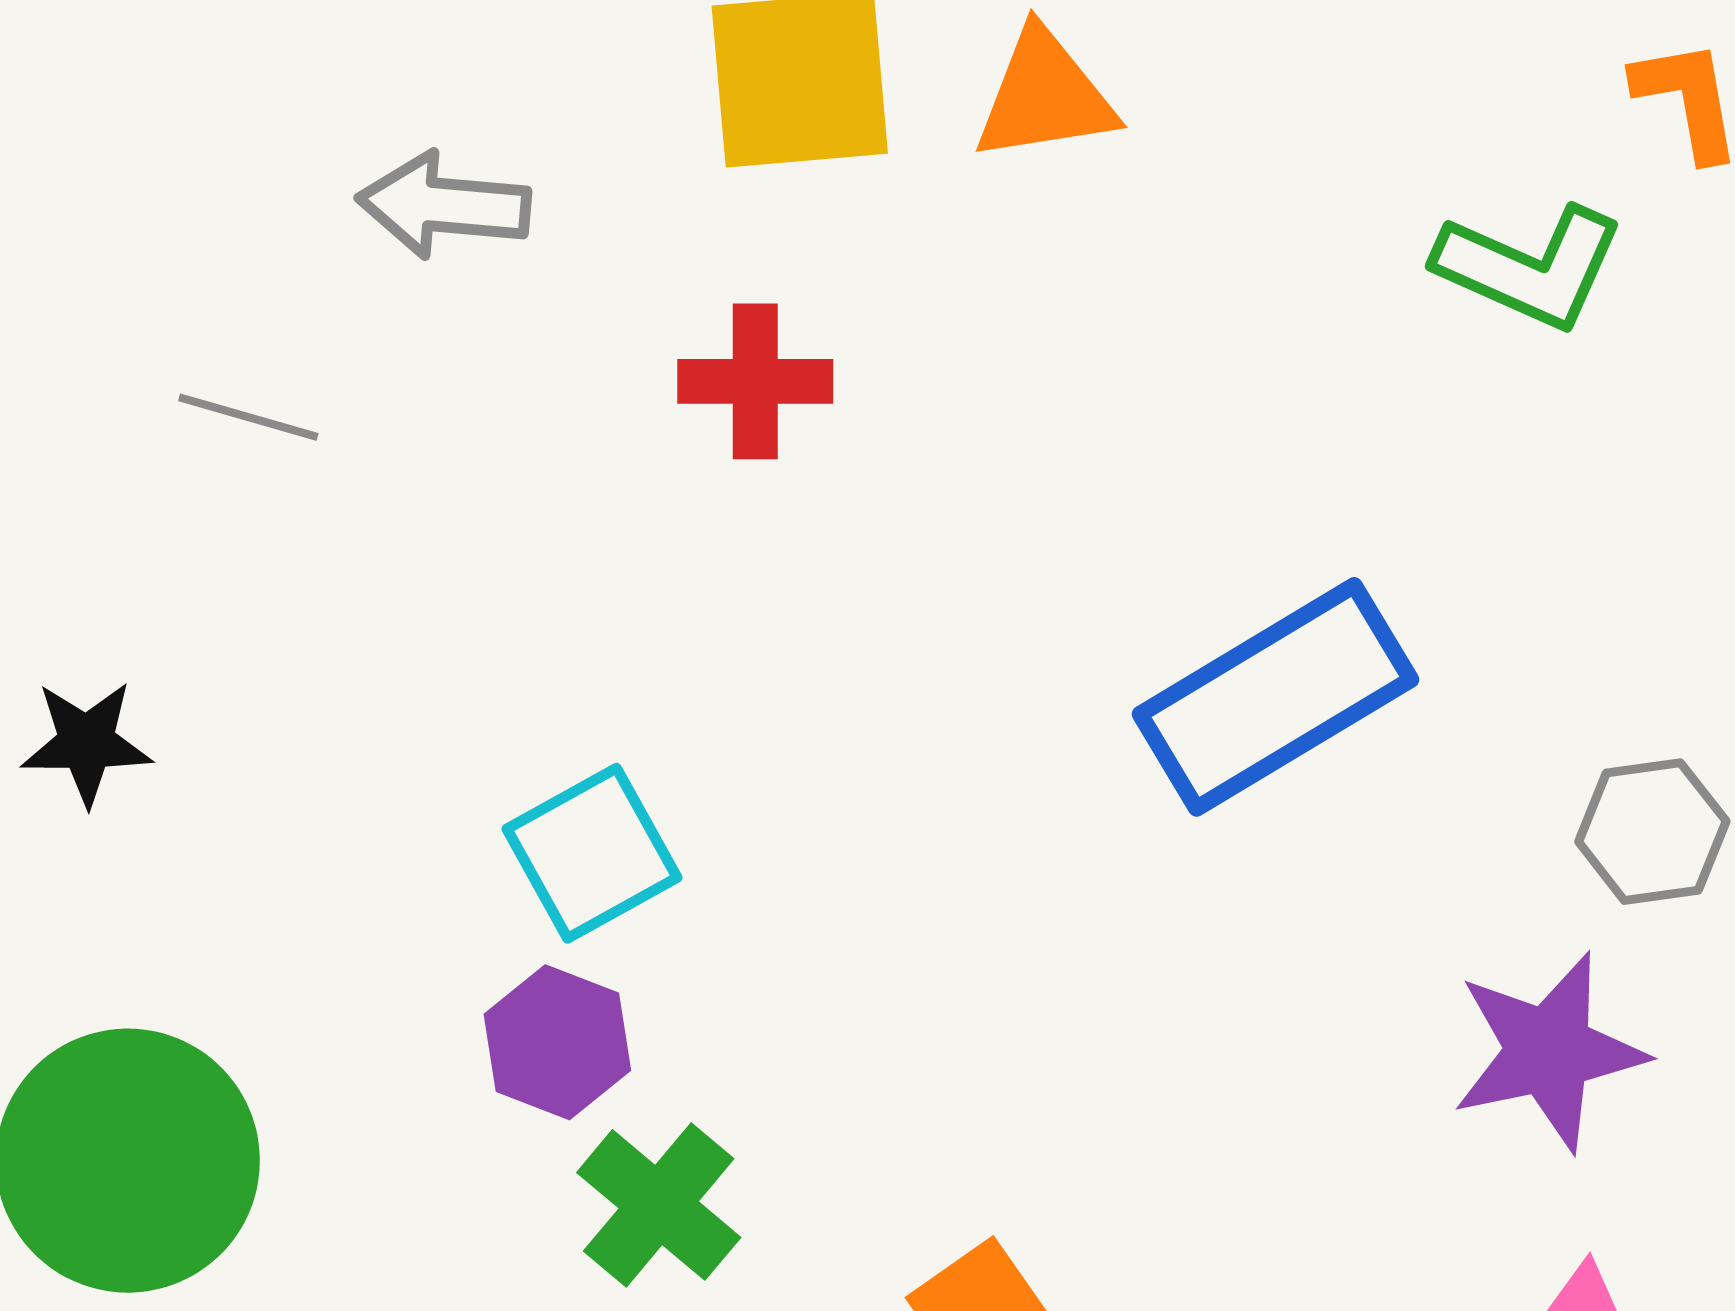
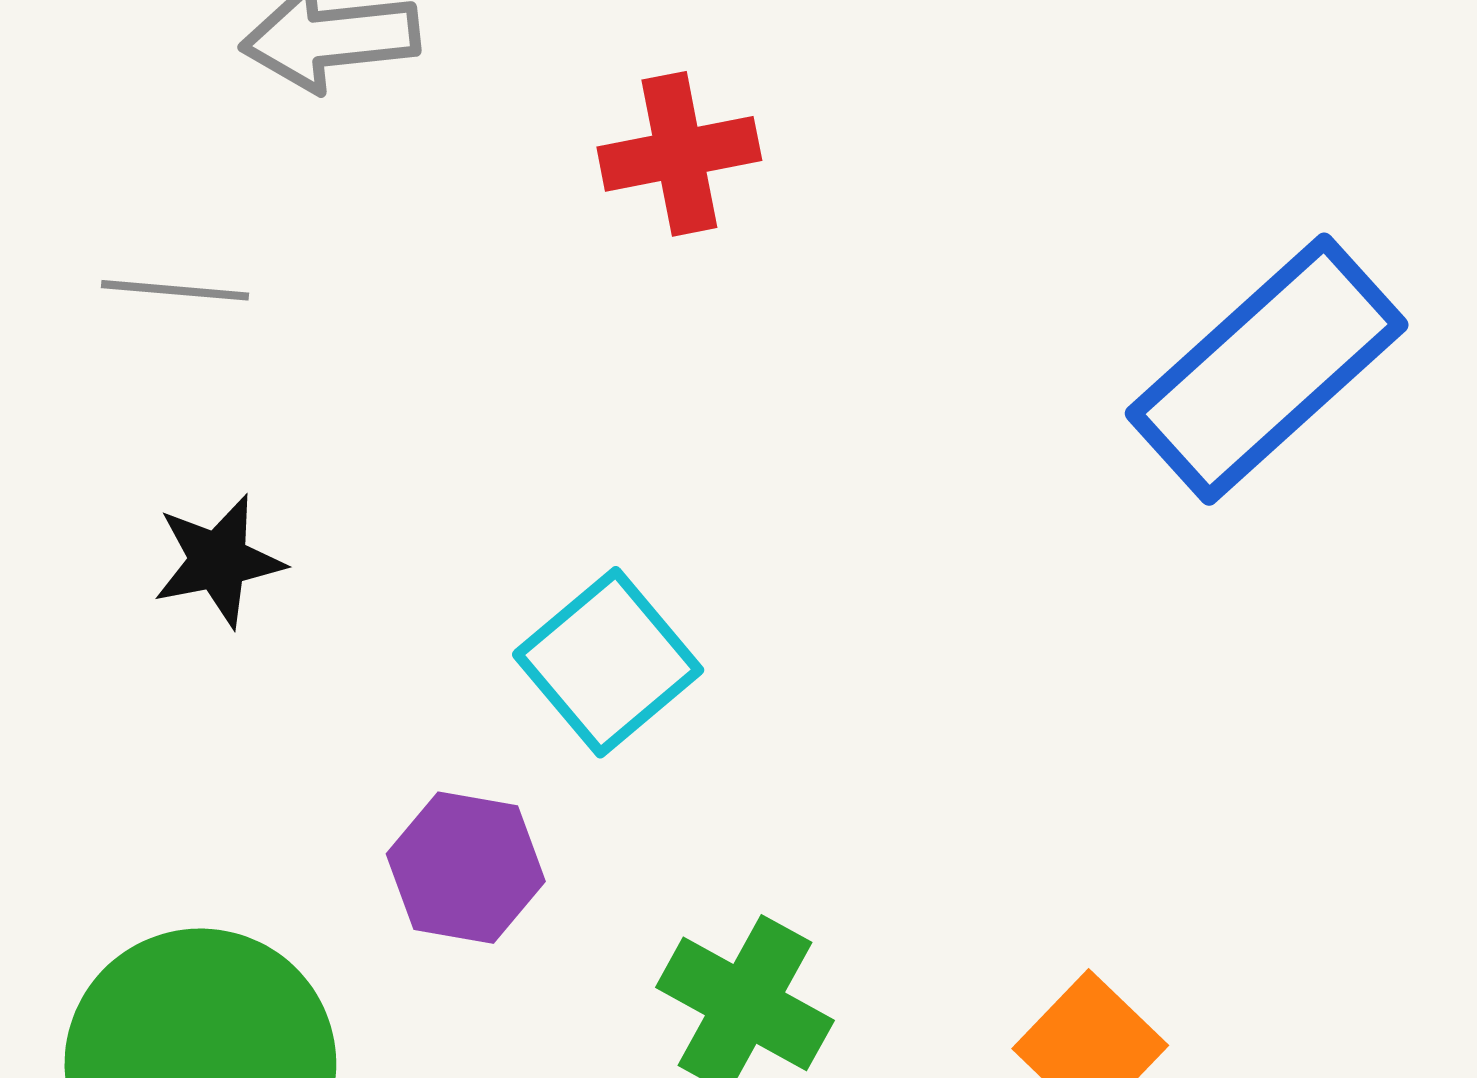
black star: (86, 743) -> (218, 561), moved
purple hexagon: (557, 1042) -> (466, 868), moved

